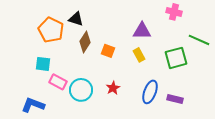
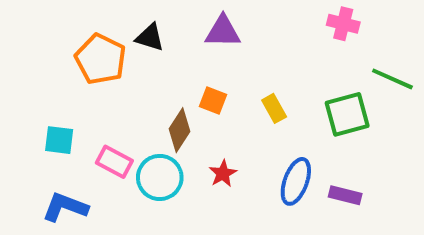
purple triangle: (142, 31) -> (223, 32), moved
brown diamond: (85, 42) -> (179, 130), moved
cyan square: (43, 64) -> (59, 140), moved

